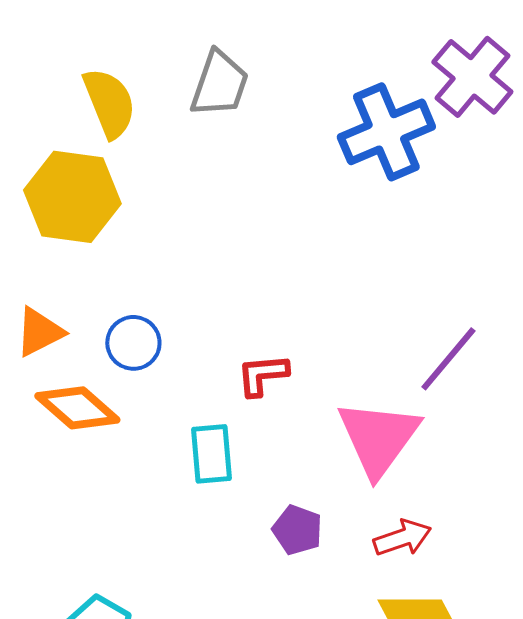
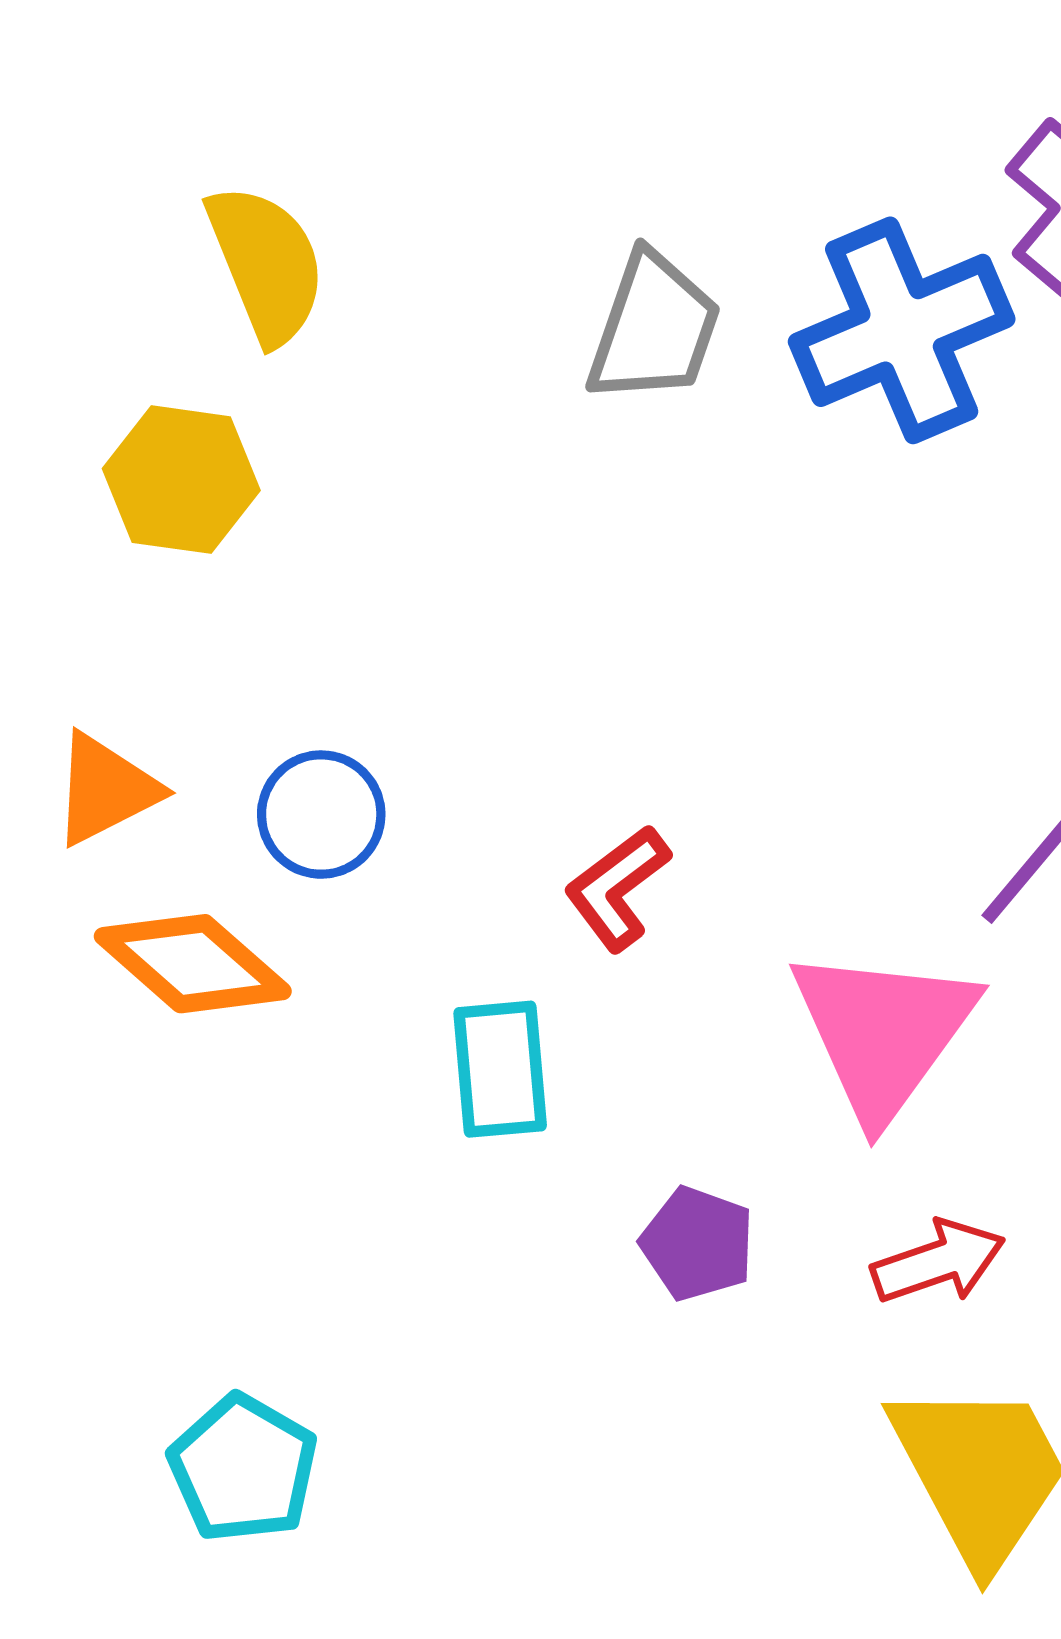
gray trapezoid: (219, 84) -> (654, 328), moved
yellow hexagon: (72, 197) -> (181, 480), size x0.7
red L-shape: (262, 375) -> (617, 888), turned -32

